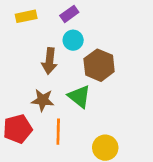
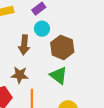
green triangle: (79, 96) -> (59, 75), moved

